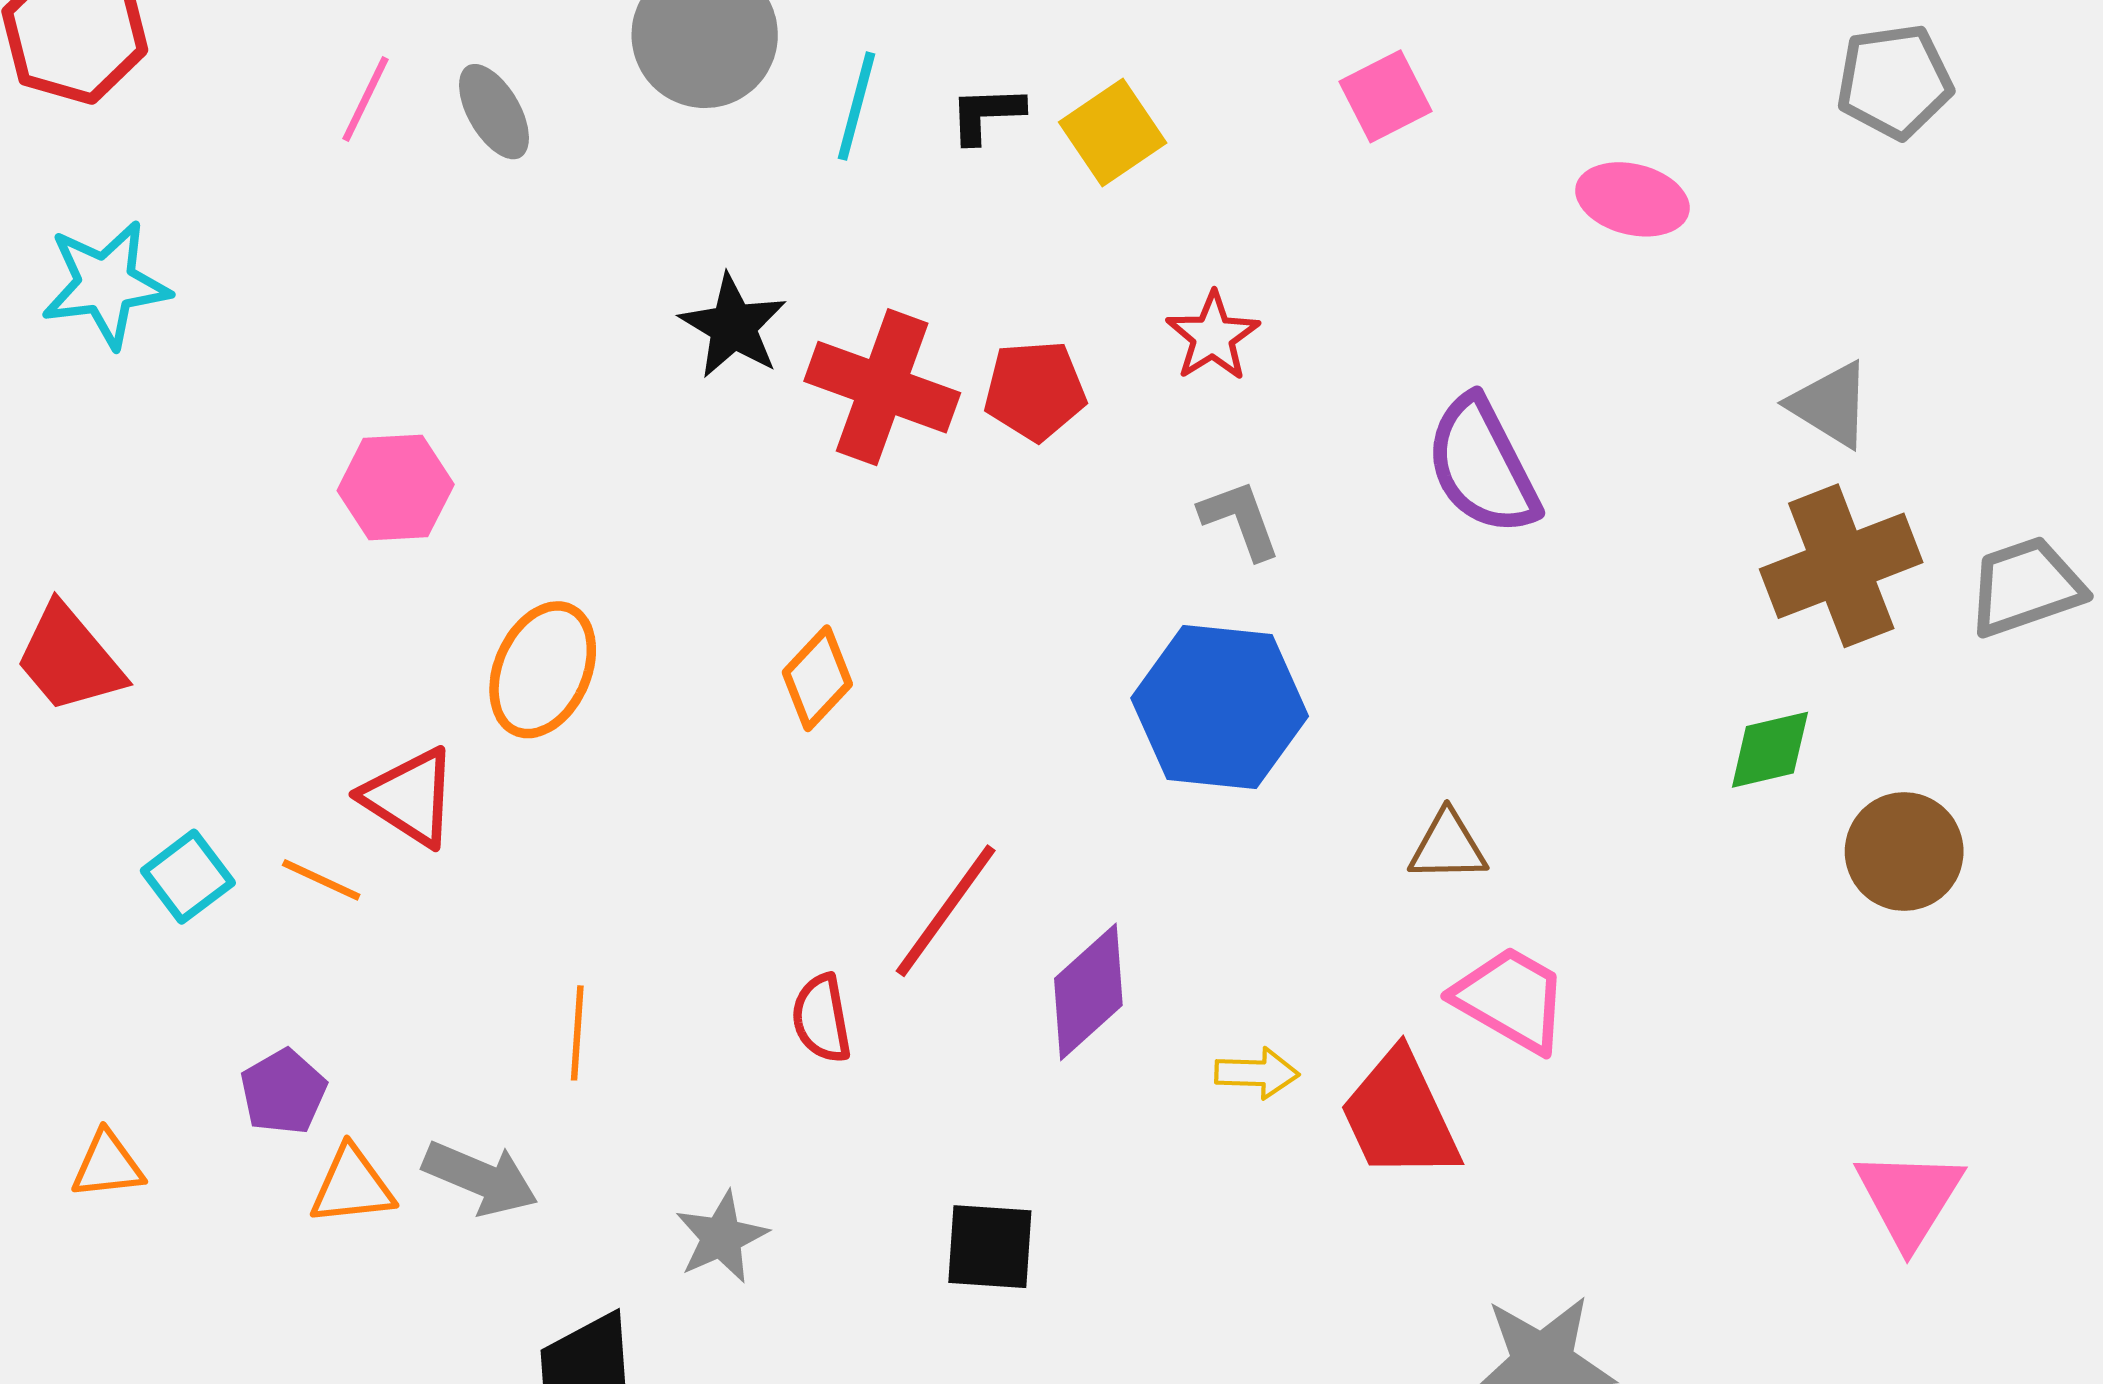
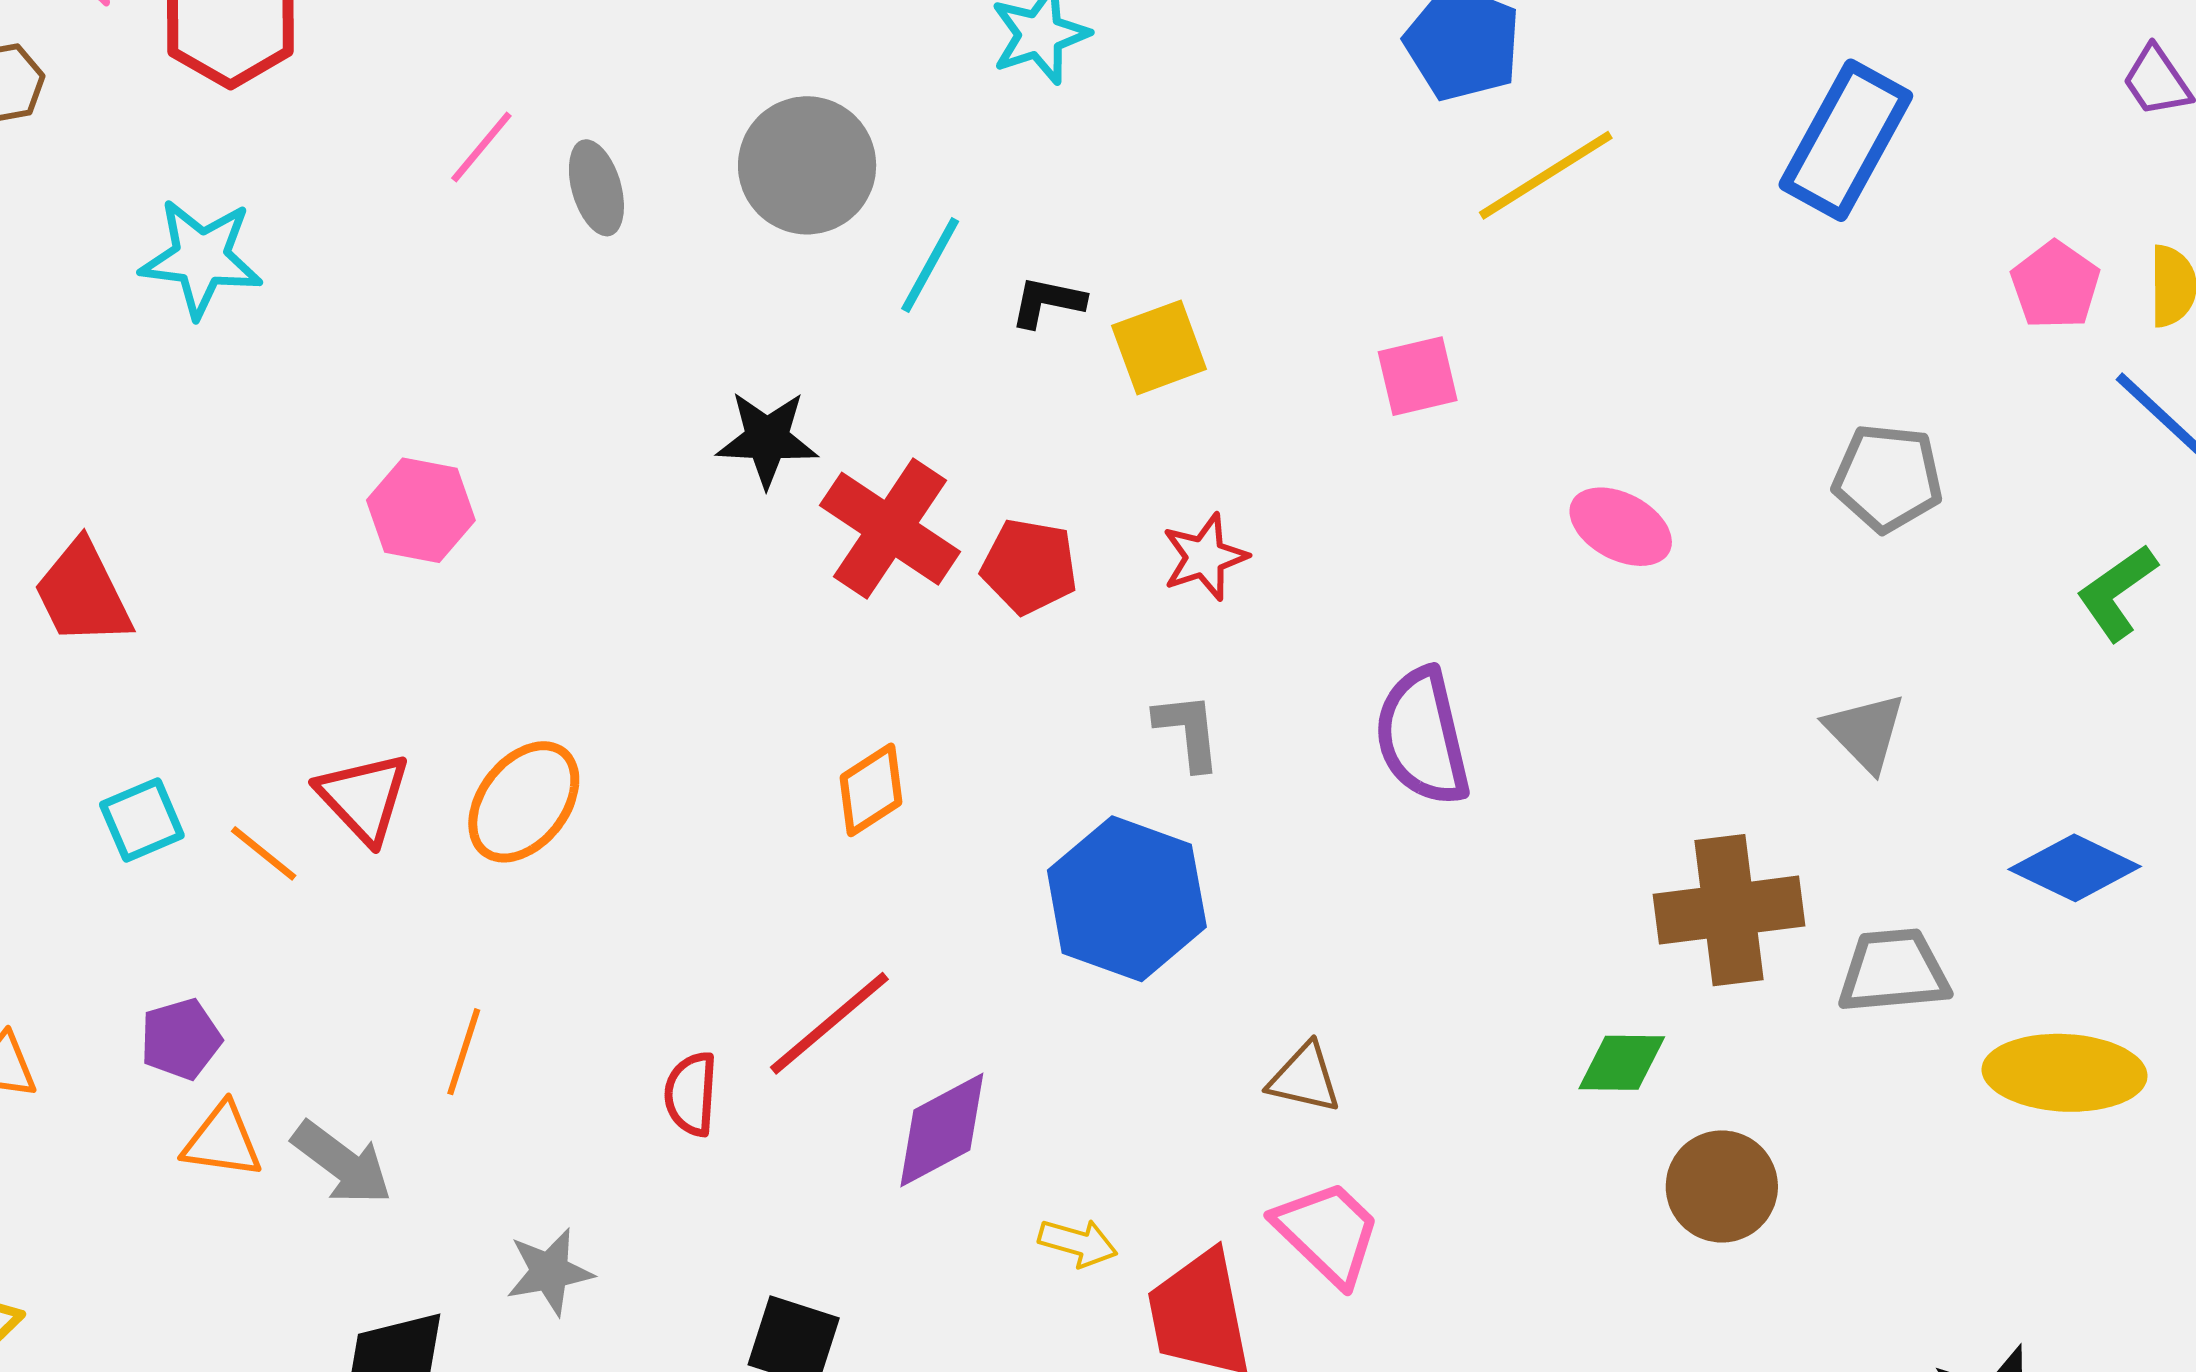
black star: (733, 326) -> (767, 439), turned 30
gray triangle: (1830, 405) -> (1865, 732), moved
orange ellipse: (543, 670) -> (524, 802), moved
orange diamond: (817, 678) -> (871, 790), moved

